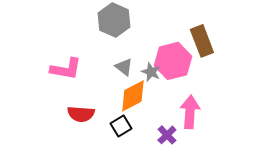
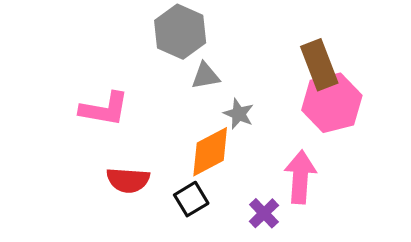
pink hexagon: (173, 61) -> (332, 103), moved
gray triangle: (124, 67) -> (205, 76), moved, turned -48

